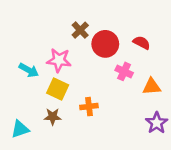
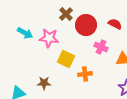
cyan arrow: (29, 70) -> (25, 33), moved
yellow square: (58, 89) -> (66, 59), moved
orange cross: (89, 107) -> (85, 74), moved

